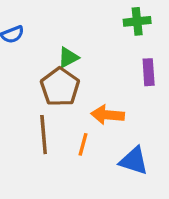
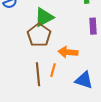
green triangle: (68, 57) -> (44, 17), size x1.5
brown line: (44, 135) -> (38, 74), moved

